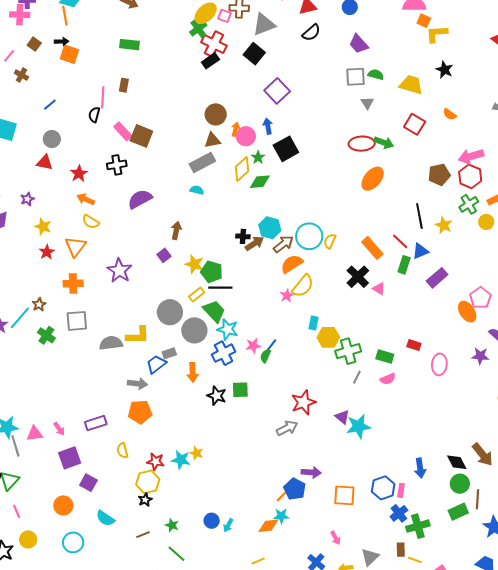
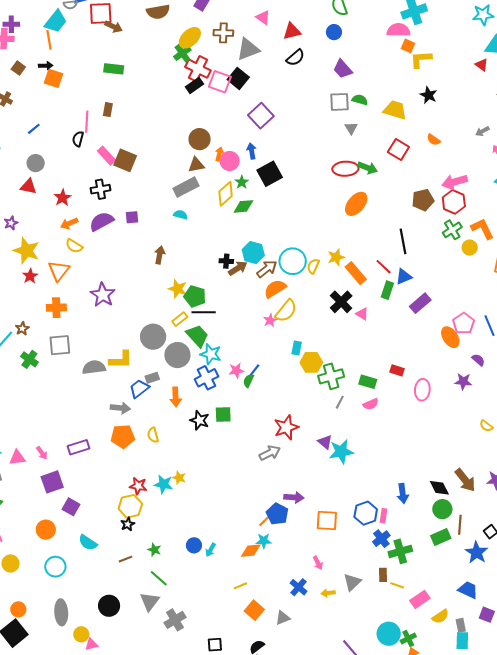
pink square: (224, 16) -> (220, 82), moved, size x1.6
orange arrow: (86, 199) -> (69, 223), turned -48
purple semicircle: (140, 199) -> (101, 221), moved
yellow star: (444, 225) -> (336, 257), moved, turned 30
yellow star: (43, 227) -> (26, 251), size x1.5
purple square: (164, 255) -> (132, 217), moved, turned 32
yellow semicircle: (122, 451) -> (153, 435), moved

